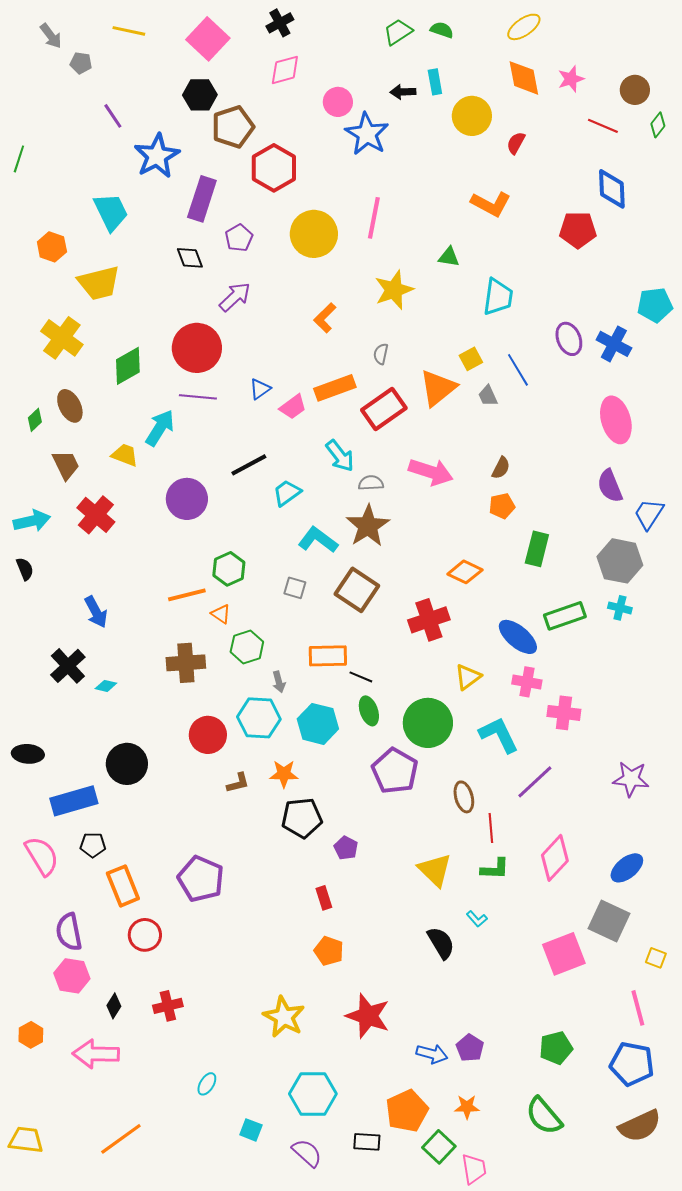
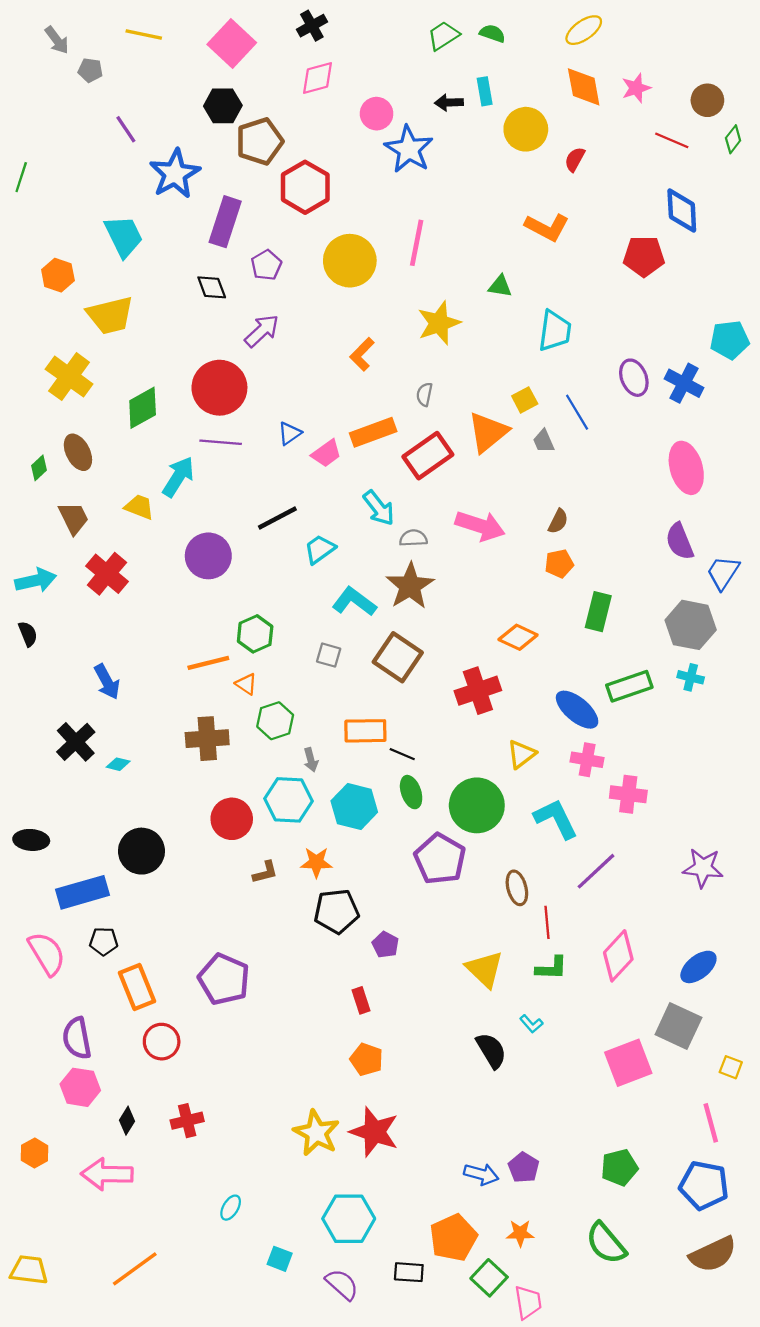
red star: (368, 1016) -> (374, 1132), moved

